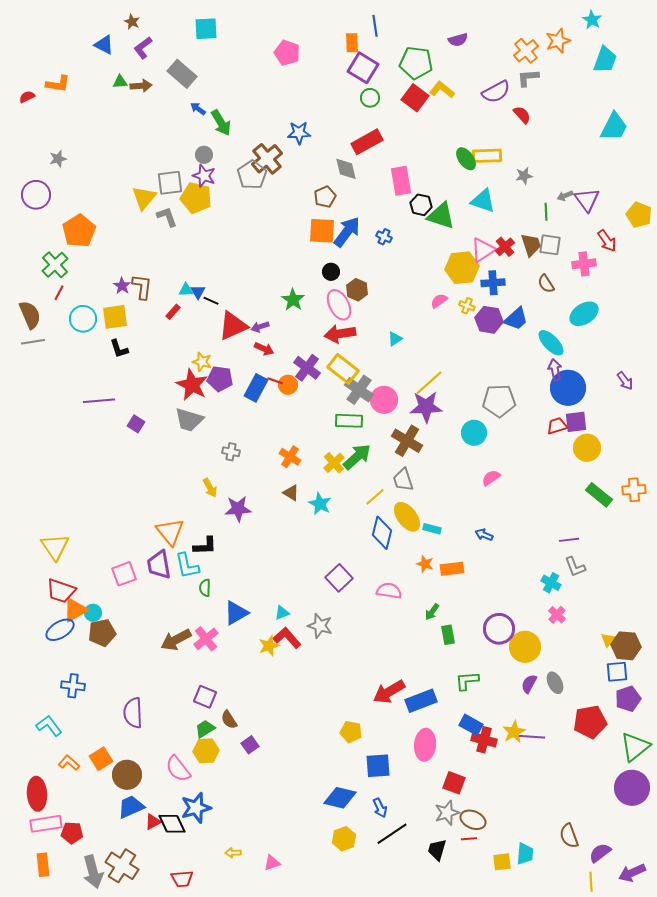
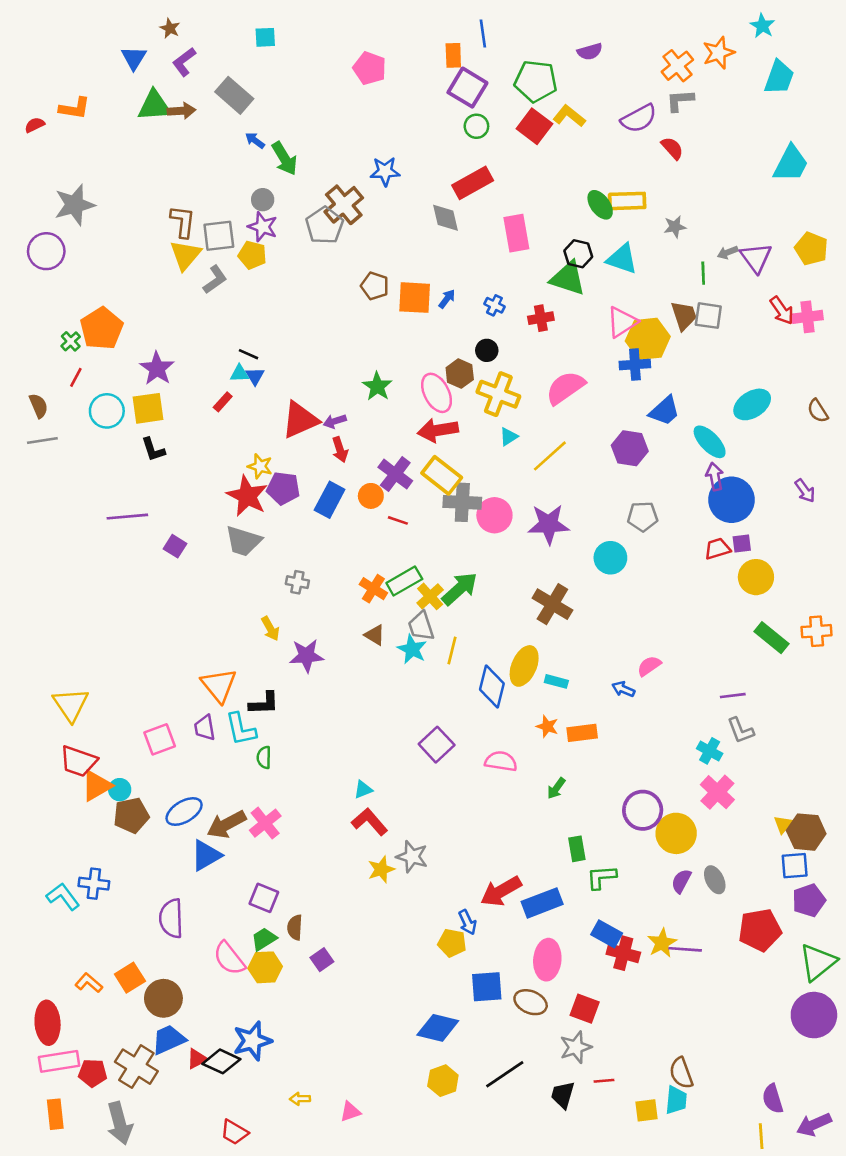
cyan square: (206, 29) -> (265, 37), size x0.7
blue triangle: (104, 45) -> (134, 58), turned 35
green triangle: (120, 82) -> (154, 106), size x1.8
gray star: (58, 159) -> (75, 205), size x1.8
brown pentagon: (325, 197) -> (375, 286), moved, turned -30
yellow pentagon: (196, 198) -> (252, 255), size x0.7
black hexagon: (421, 205) -> (578, 254), moved
yellow pentagon: (639, 215) -> (811, 249), moved
gray L-shape: (167, 217) -> (215, 280), turned 75
orange pentagon: (79, 231) -> (102, 328), moved
blue arrow: (347, 232) -> (447, 299), size x0.5
red cross: (505, 247) -> (541, 318), moved, turned 30
pink cross: (584, 264) -> (807, 317), moved
green cross: (55, 265) -> (71, 341), size x0.6
yellow hexagon: (462, 268) -> (648, 339), moved
black circle: (331, 272) -> (487, 350), moved
brown semicircle: (546, 284) -> (818, 411), moved
purple star: (122, 286) -> (157, 368), size x1.5
brown L-shape: (142, 287) -> (183, 222), moved
black line: (211, 301) -> (248, 354), moved
pink semicircle: (439, 301) -> (565, 388), size x1.8
yellow cross: (467, 306) -> (498, 394), moved, size x2.0
brown semicircle: (30, 315) -> (39, 406), size x0.7
purple hexagon: (489, 320) -> (630, 448), moved
red arrow: (264, 349) -> (340, 450), turned 48
red line: (275, 381) -> (398, 520), moved
yellow line: (429, 383) -> (550, 456), moved
gray cross: (359, 390) -> (462, 502), turned -32
gray pentagon: (499, 401) -> (643, 517), size x0.7
green rectangle: (349, 421) -> (404, 581), moved, turned -32
purple square: (576, 422) -> (742, 544), size x0.7
brown cross: (407, 441) -> (552, 604), moved
pink semicircle: (491, 478) -> (649, 666), moved
gray trapezoid: (403, 480) -> (421, 626), moved
yellow line: (375, 497) -> (452, 650), moved, turned -35
yellow ellipse: (407, 517) -> (524, 666), turned 60
purple trapezoid: (159, 565) -> (205, 728), size x0.7
blue triangle: (236, 613) -> (206, 855), moved
pink cross: (557, 615) -> (717, 792), size x1.5
gray star: (320, 626) -> (412, 857), moved
blue ellipse: (60, 630) -> (184, 812), moved
green rectangle: (448, 635) -> (577, 849), moved
yellow star: (269, 646) -> (381, 869), moved
brown semicircle: (229, 720) -> (295, 927), turned 36
cyan L-shape: (49, 726) -> (63, 897), moved
pink semicircle: (178, 769) -> (229, 958), moved
blue arrow: (380, 808) -> (467, 922), moved
brown ellipse: (473, 820) -> (531, 1002), moved
black diamond: (172, 824) -> (221, 1061), turned -40
brown semicircle: (569, 836) -> (681, 1073), moved
purple semicircle: (600, 853) -> (773, 1099), turned -70
brown cross: (122, 866) -> (136, 1067), moved
red trapezoid: (182, 879) -> (234, 1132), turned 35

